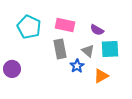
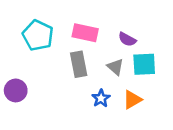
blue star: (77, 66) -> (101, 98), moved

